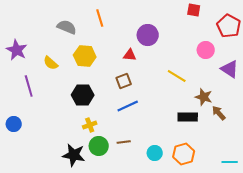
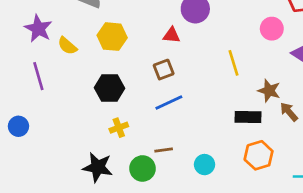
purple star: (17, 50) -> (38, 29), moved
yellow line: (177, 76) -> (234, 63), turned 42
green circle: (99, 146) -> (143, 168), moved
orange hexagon: (184, 154) -> (259, 155), moved

